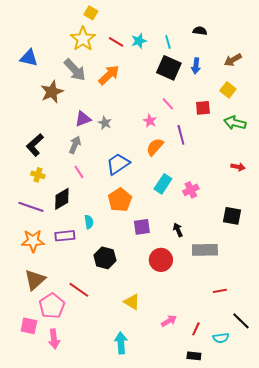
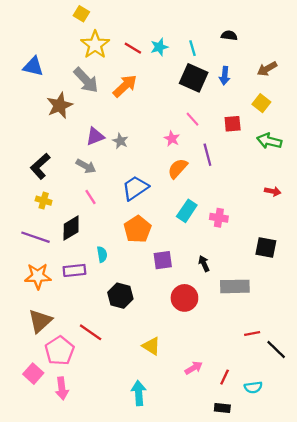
yellow square: (91, 13) -> (81, 14), moved
gray arrow: (75, 145) -> (86, 166), turned 96
pink cross: (191, 190) -> (219, 218), turned 35
black line: (241, 321) -> (276, 350), moved
pink square: (29, 326) -> (33, 374), turned 30

